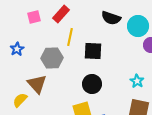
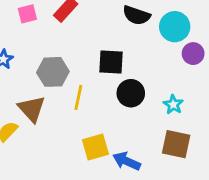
yellow line: (70, 37) -> (78, 97), moved
black circle: (92, 84) -> (131, 93), moved

